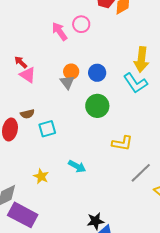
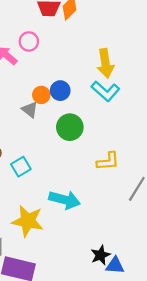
orange circle: (71, 72) -> (41, 95), moved
cyan arrow: (77, 166) -> (65, 200), size x1.5
yellow star: (41, 176) -> (28, 221), size x1.8

